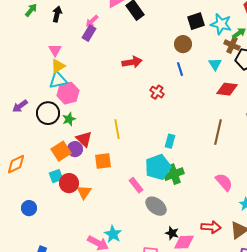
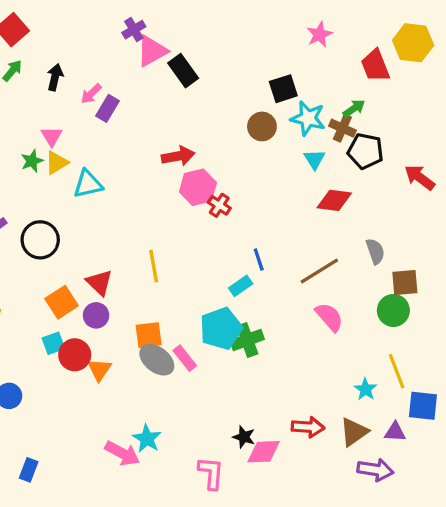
pink arrow: (92, 21) -> (91, 94), moved
cyan star: (221, 24) -> (308, 118), moved
blue line: (180, 69) -> (259, 260), moved
cyan triangle: (58, 80) -> (88, 184), moved
pink hexagon: (68, 93) -> (198, 187), moved
green star: (69, 119) -> (32, 161), moved
brown line: (218, 132) -> (319, 271), turned 45
cyan rectangle: (170, 141) -> (241, 286), turned 40
purple circle: (75, 149) -> (96, 315), moved
orange square: (103, 161) -> (149, 335), moved
pink semicircle: (224, 182) -> (329, 317), moved
gray ellipse: (156, 206) -> (157, 360), moved

